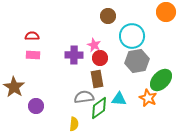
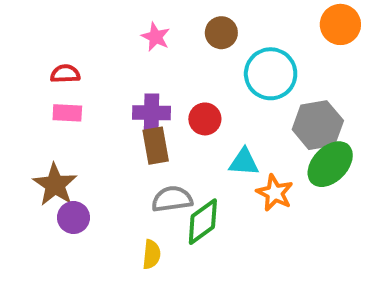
pink star: (94, 45) -> (156, 37), moved
gray hexagon: (137, 61) -> (318, 125), moved
brown rectangle: (97, 79) -> (156, 146), moved
brown star: (14, 87) -> (55, 185), moved
orange star: (148, 98) -> (275, 193), moved
cyan triangle: (119, 99) -> (244, 162), moved

